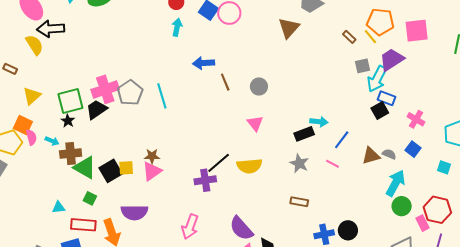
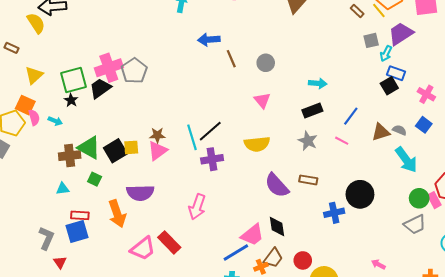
cyan arrow: (377, 79) -> (386, 54), size x0.6
cyan line: (162, 96) -> (192, 137), moved
cyan arrow: (319, 122) -> (318, 83), moved
brown cross: (71, 153) -> (70, 156), moved
black line: (219, 163) -> (210, 131), moved
cyan arrow: (395, 183) -> (406, 160), turned 116
green circle: (402, 206) -> (419, 198), moved
red rectangle: (83, 225) -> (80, 215), moved, size x0.7
purple semicircle: (241, 228) -> (277, 185), moved
black circle: (348, 230) -> (360, 194), moved, size x1.4

